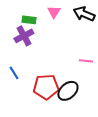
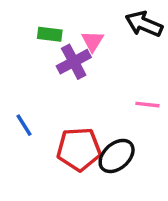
pink triangle: (54, 12) -> (93, 41), moved
purple cross: (24, 36) -> (74, 62), moved

